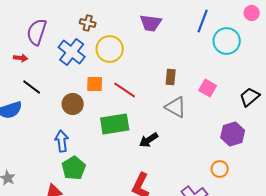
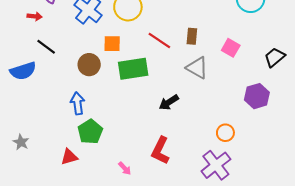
red line: (125, 90) -> (159, 40), moved
green rectangle: (115, 124) -> (133, 69), moved
orange circle: (220, 169) -> (225, 133), moved

